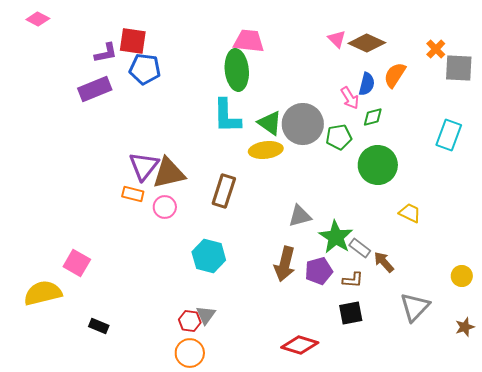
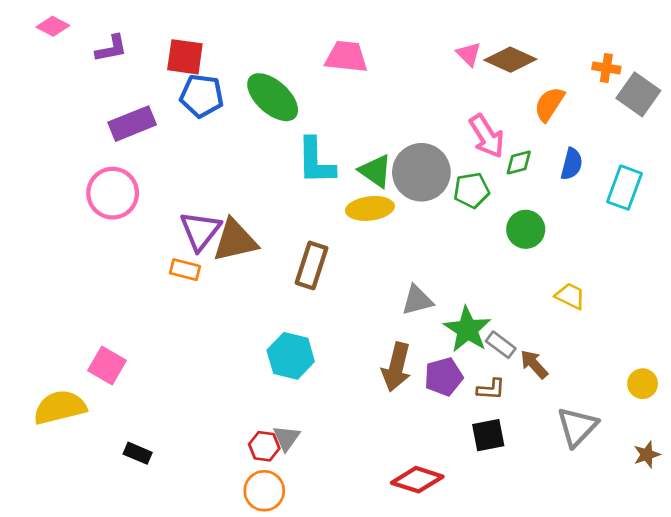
orange cross: (436, 49) -> (606, 68), turned -36
purple L-shape: (106, 53) -> (111, 48), moved
gray square: (459, 68) -> (638, 94), turned 32
green ellipse: (237, 70) -> (273, 97), moved, turned -42
blue semicircle: (367, 84) -> (572, 164), moved
pink arrow: (350, 98) -> (487, 136), size x1.4
green circle: (378, 165) -> (526, 229), size x0.7
pink circle: (165, 207) -> (113, 193), moved, size x1.6

